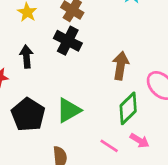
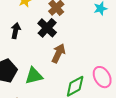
brown arrow: (121, 66) -> (58, 53), moved

